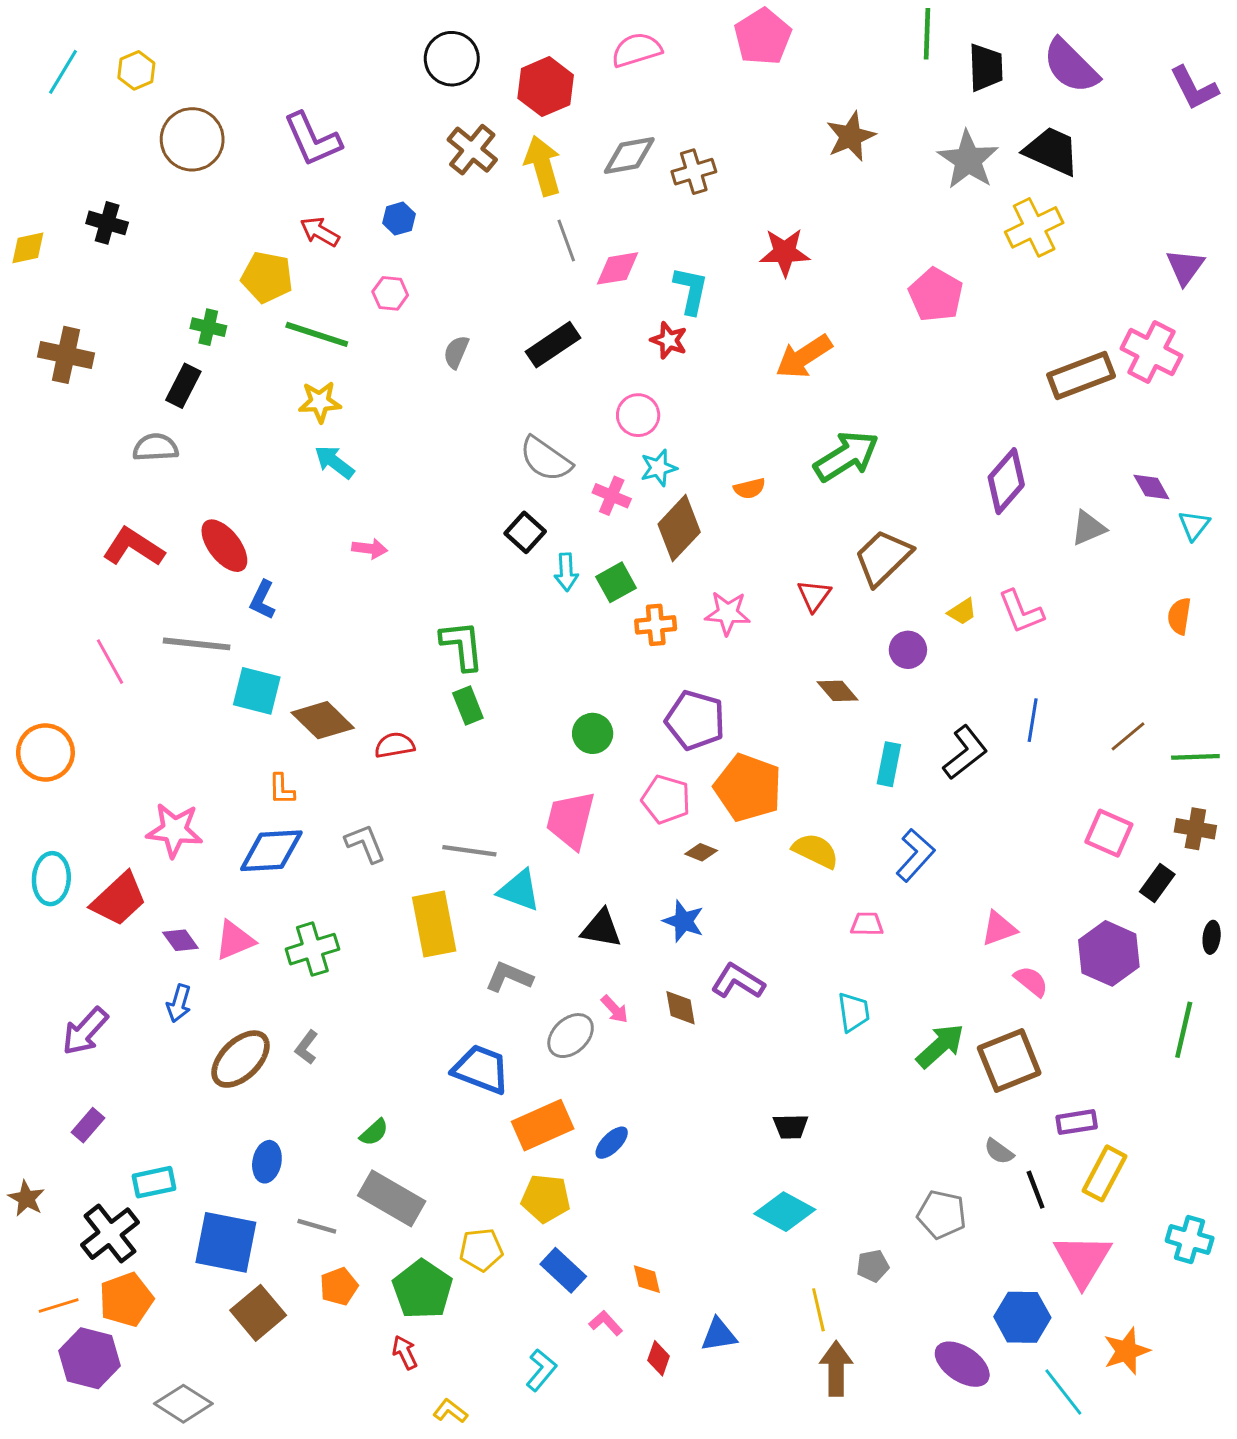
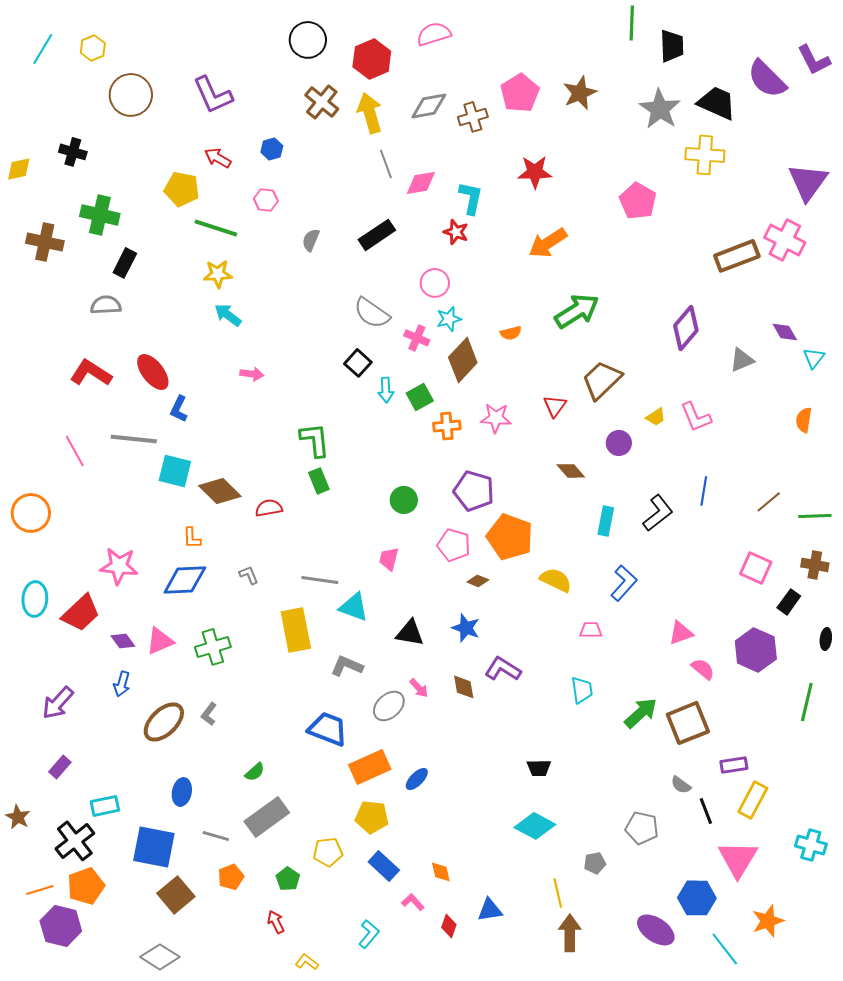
pink pentagon: (763, 37) -> (520, 93), moved
purple semicircle: (1071, 66) -> (767, 79), moved
yellow cross: (1034, 227) -> (705, 155), turned 30
purple triangle: (1185, 267) -> (808, 182), size x1.5
green cross: (208, 327) -> (100, 215), moved, size x1.6
pink trapezoid: (571, 820) -> (389, 559), size x0.6
gray L-shape: (365, 843) -> (249, 575), size x0.7
gray rectangle: (392, 1198) -> (267, 817), turned -66
green pentagon: (422, 1289) -> (288, 879), size x0.6
gray diamond: (183, 1404) -> (160, 957), moved

